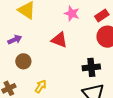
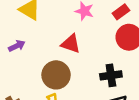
brown circle: (23, 61) -> (56, 75), moved, size x1.5

